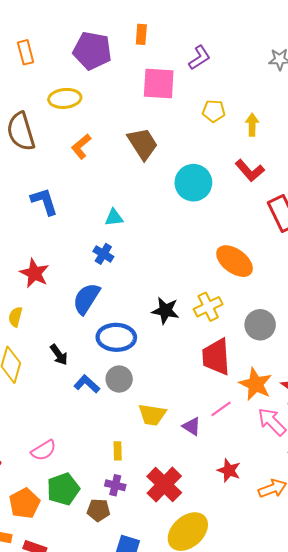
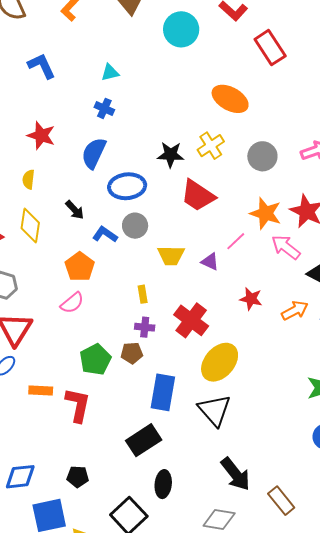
red trapezoid: (216, 357) -> (198, 196), moved, turned -45
green pentagon: (63, 489) -> (95, 360), moved
orange pentagon: (24, 503) -> (80, 267), moved

